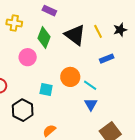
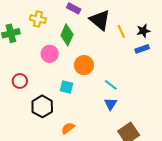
black triangle: (75, 35) -> (100, 20), moved
blue rectangle: (107, 59) -> (142, 49), moved
orange circle: (70, 77) -> (84, 65), moved

